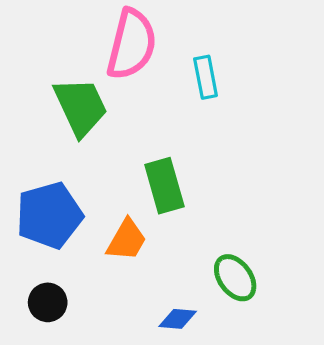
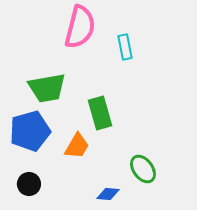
green trapezoid: (81, 107) -> (47, 88), moved, turned 105

